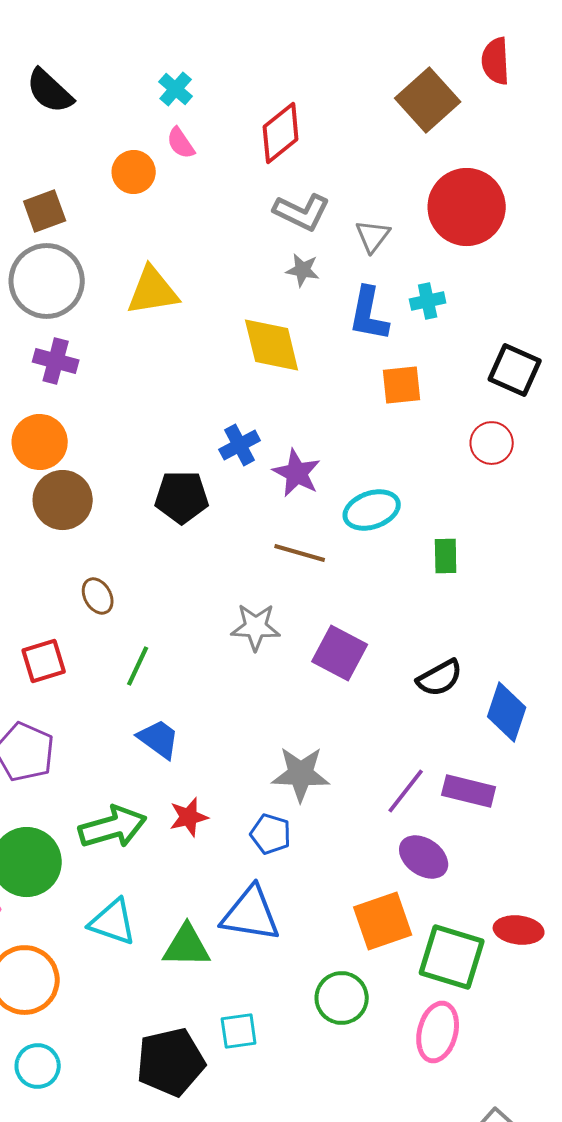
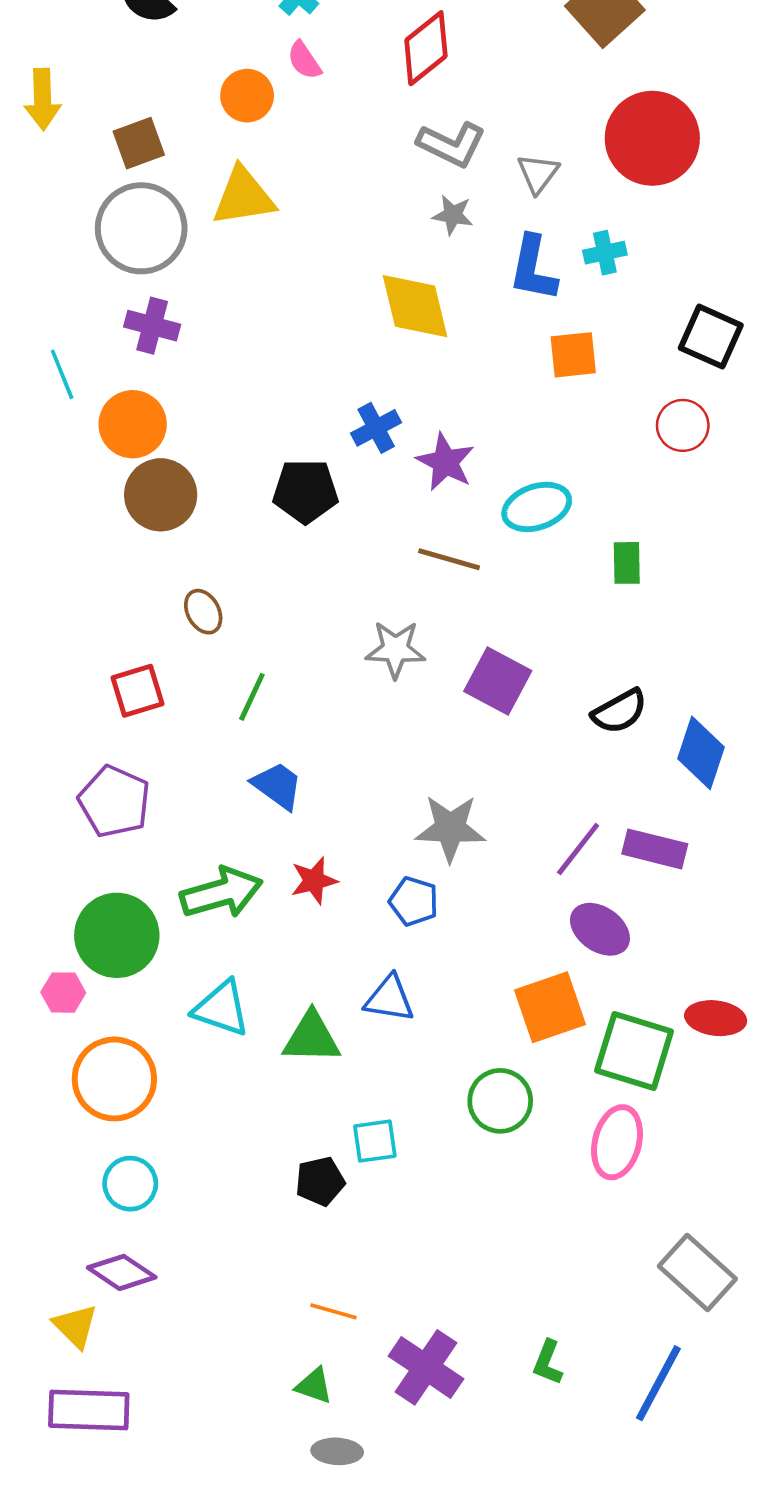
yellow triangle: (153, 291) -> (243, 197), moved
blue triangle: (251, 914) -> (389, 999), size x0.7
black pentagon: (171, 1062) -> (320, 1181), moved, size x0.6

